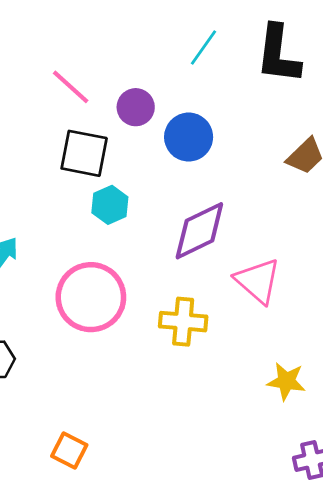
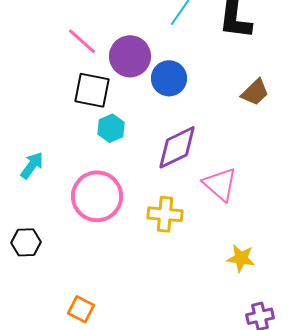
purple circle: (136, 107) -> (130, 56), size x1.5

